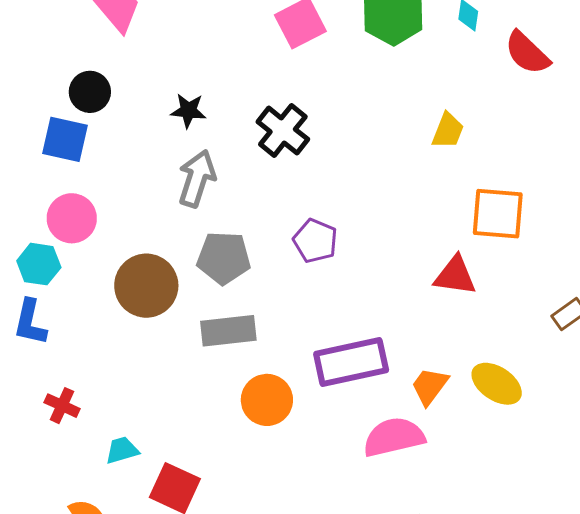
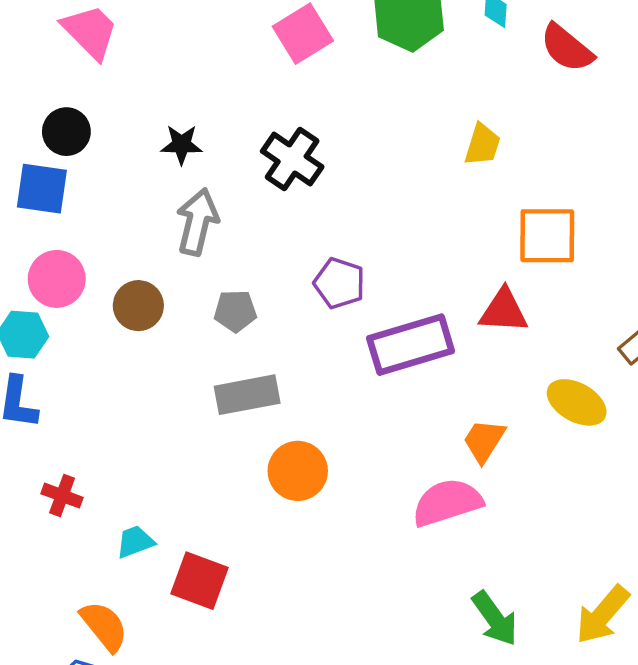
gray pentagon: (224, 258) -> (235, 311), size x0.7
brown circle: (146, 286) -> (138, 306), moved, size x0.7
purple rectangle: (351, 362) -> (411, 345), moved
yellow ellipse: (497, 384) -> (577, 402), moved

